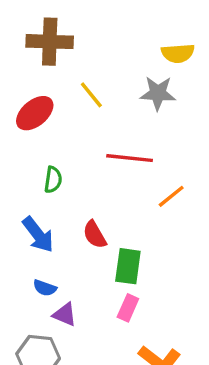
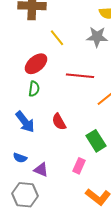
red ellipse: (35, 113) -> (36, 64), moved
green rectangle: (128, 266) -> (96, 141), moved, turned -40
blue semicircle: (45, 288) -> (20, 158), moved

